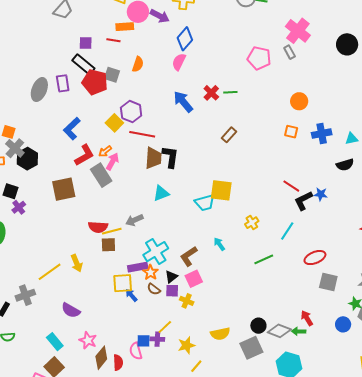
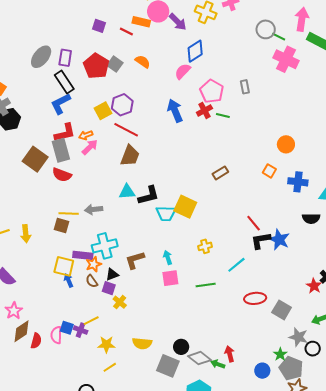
pink cross: (298, 31) -> (286, 59), moved, turned -30
gray rectangle: (290, 52) -> (245, 87), moved
pink pentagon: (259, 58) -> (212, 91), moved
black rectangle: (83, 64) -> (64, 82), moved
orange semicircle: (138, 64) -> (143, 62), turned -91
brown rectangle: (229, 135) -> (220, 173), moved
black L-shape: (170, 157) -> (149, 195), moved, turned 50
gray rectangle: (101, 175) -> (61, 150), moved
brown square: (64, 189) -> (35, 159), turned 30
blue star: (321, 194) -> (279, 240), size x1.5
red semicircle: (98, 227) -> (62, 175), moved
pink square: (194, 279) -> (170, 278), moved
gray square: (328, 282) -> (282, 310), moved
gray square: (251, 348) -> (168, 366), turned 30

